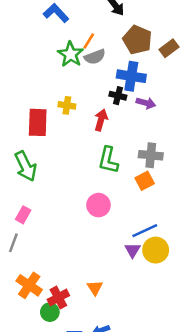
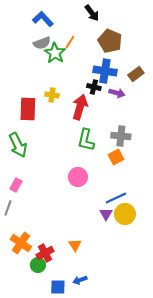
brown rectangle: (169, 48) -> (136, 74), moved
gray semicircle: (95, 57) -> (42, 43), moved
red arrow: (101, 120) -> (80, 107), size x1.4

